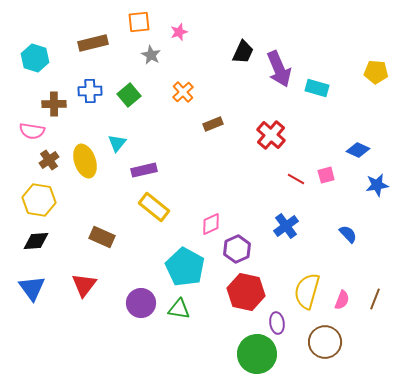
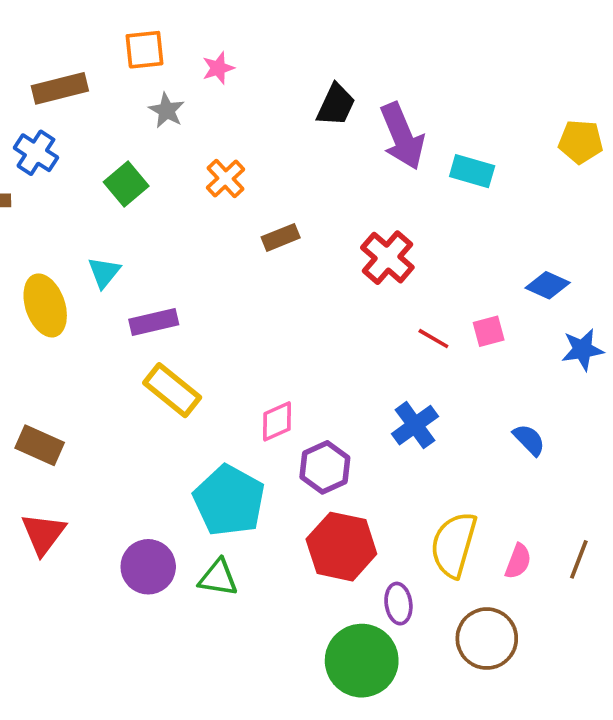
blue cross: (90, 91) -> (36, 153), moved, turned 35
brown rectangle: (102, 237) -> (40, 445), moved

